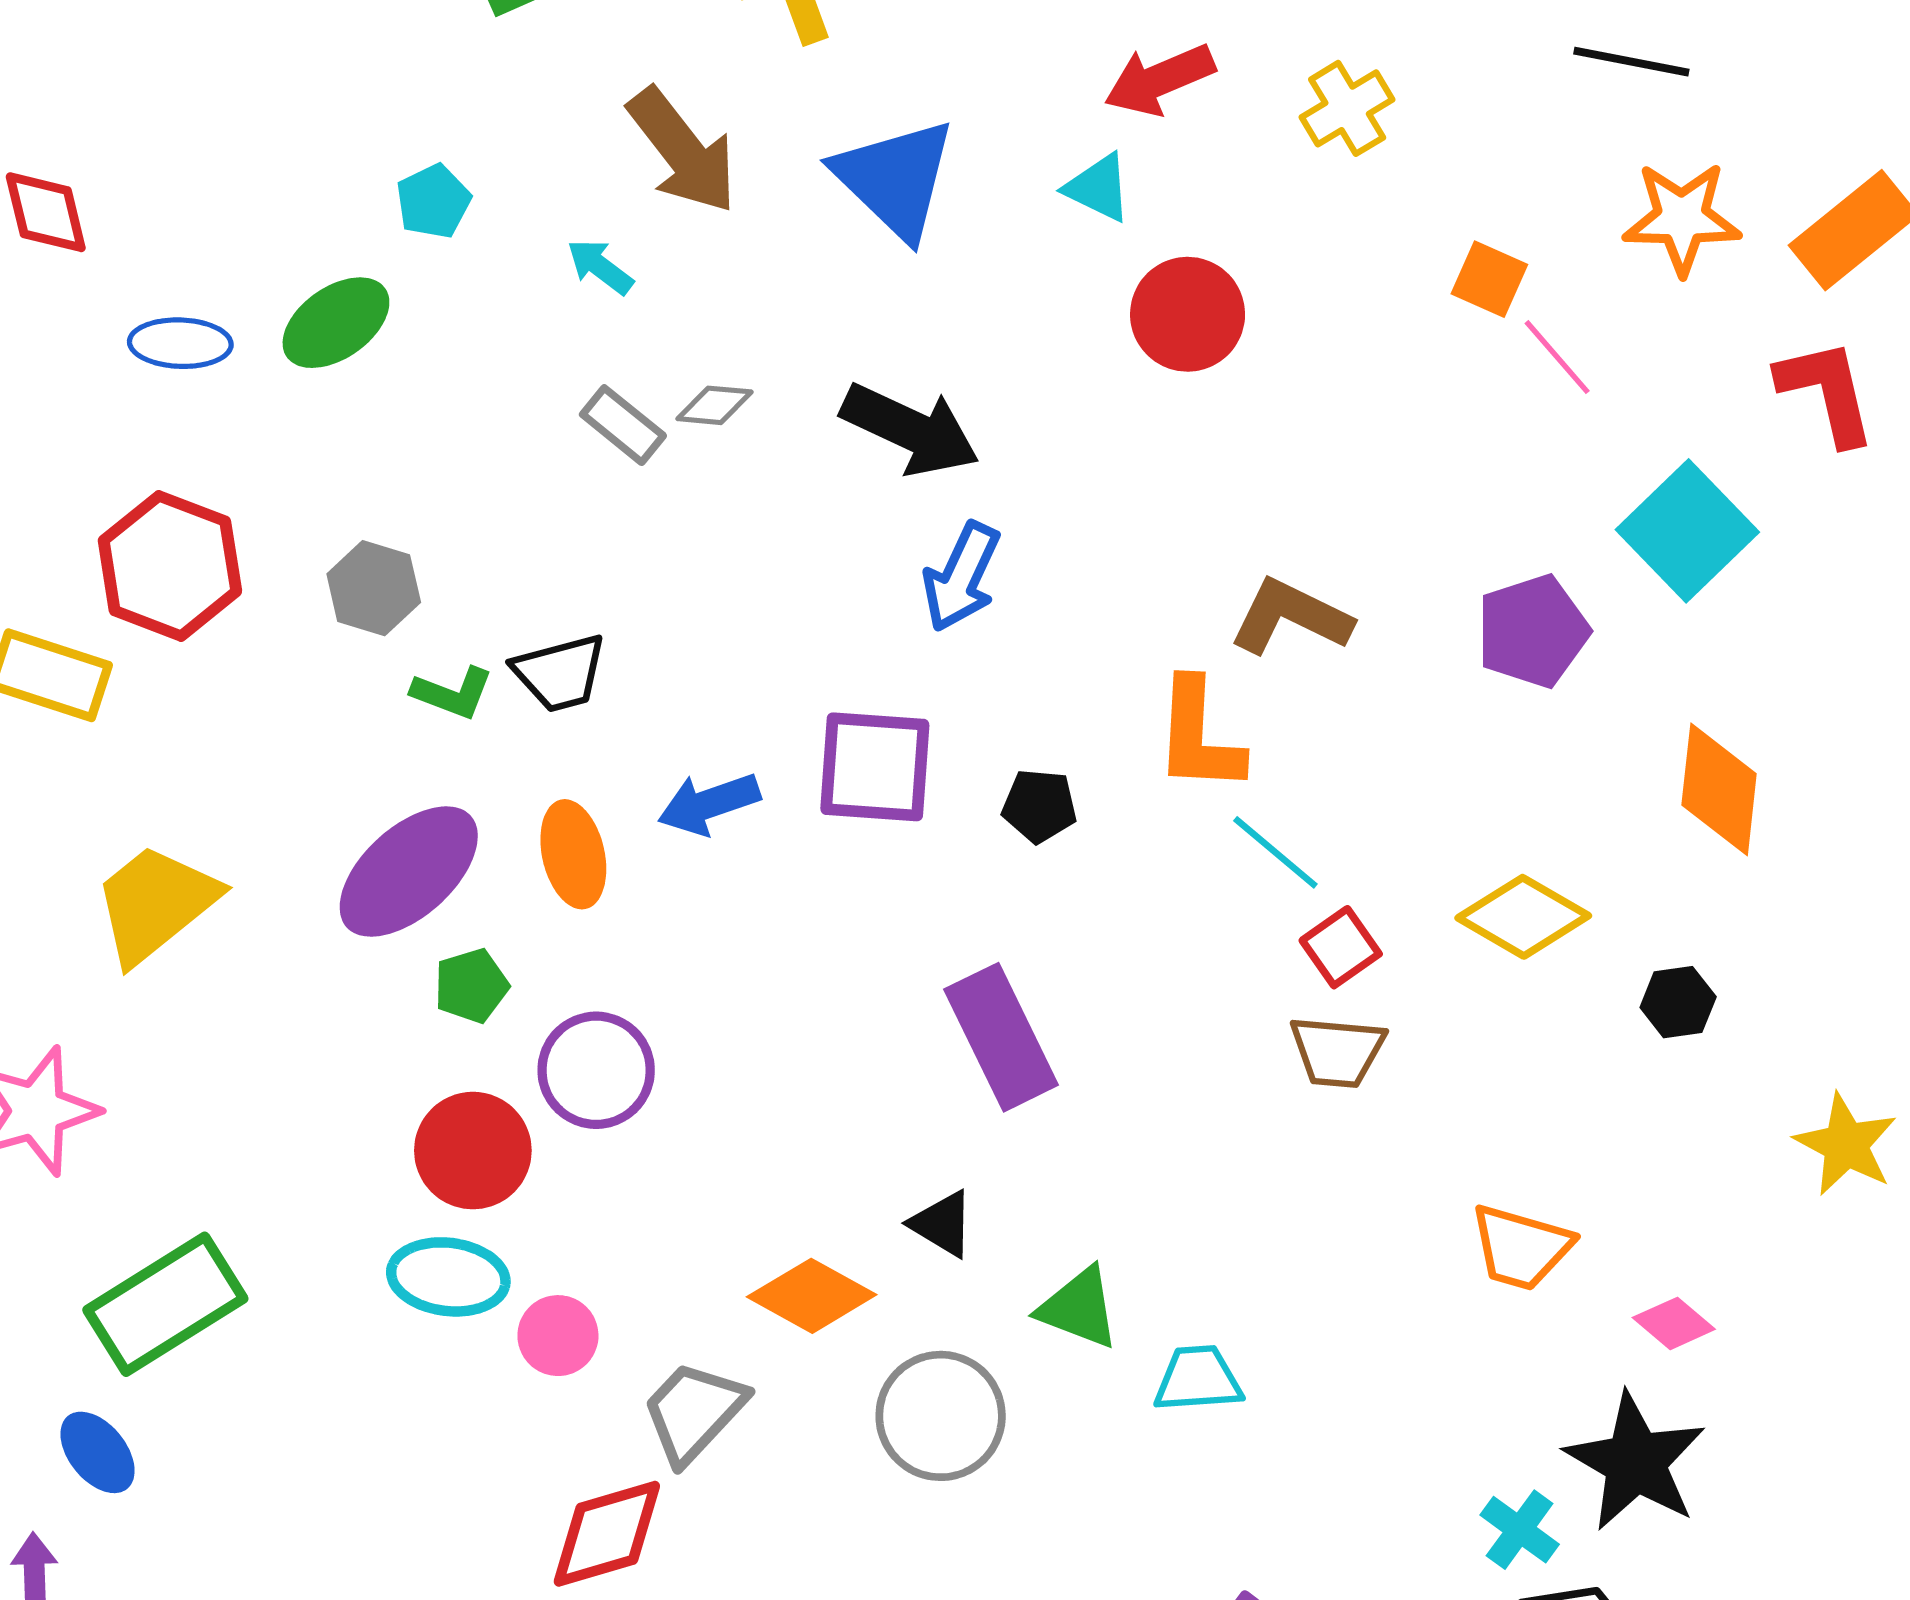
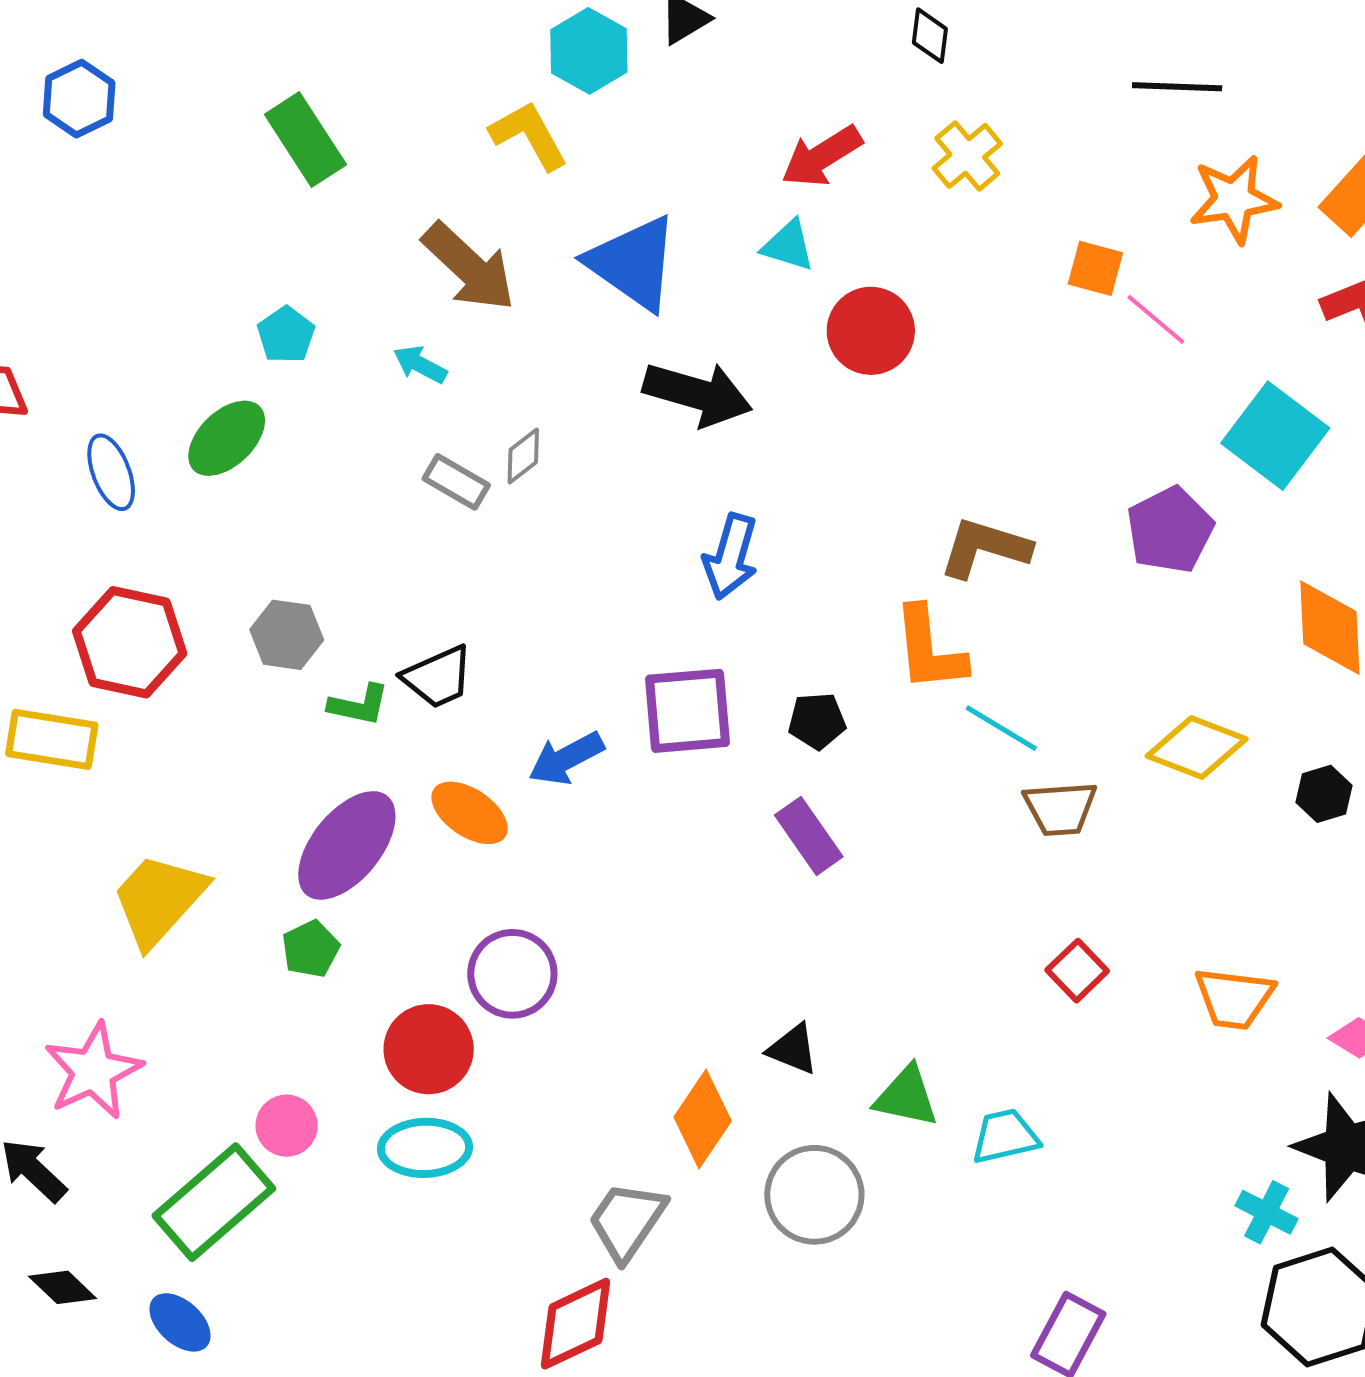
blue ellipse: (180, 343) -> (111, 472), turned 76
gray diamond: (715, 405) -> (523, 456), turned -34
black arrow: (910, 429) -> (698, 394), moved
orange ellipse: (573, 854) -> (470, 813), turned -34
red square: (1341, 947) -> (1077, 971), moved
green pentagon: (471, 986) -> (311, 949), moved
purple rectangle: (1001, 1037) -> (809, 836), moved, size x0.7
brown trapezoid: (1337, 1052) -> (1060, 808), moved
orange diamond: (812, 1296) -> (703, 1119), turned -76
pink circle: (558, 1336) -> (287, 1126), moved

